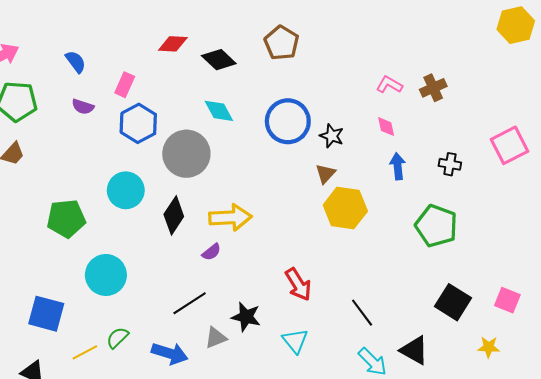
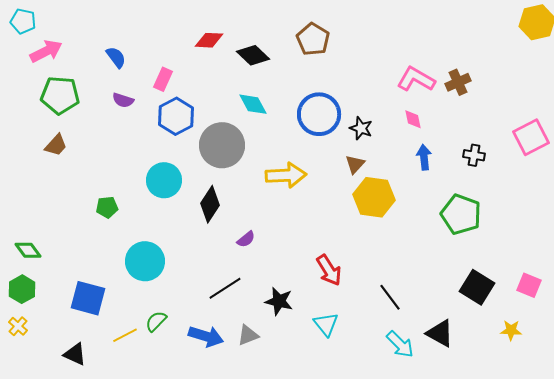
pink L-shape: (389, 85) -> (416, 79), size x1.5
yellow arrow: (230, 217) -> (286, 175), moved
green pentagon: (66, 219) -> (107, 207), size x0.6
gray triangle: (216, 338) -> (248, 335), moved

